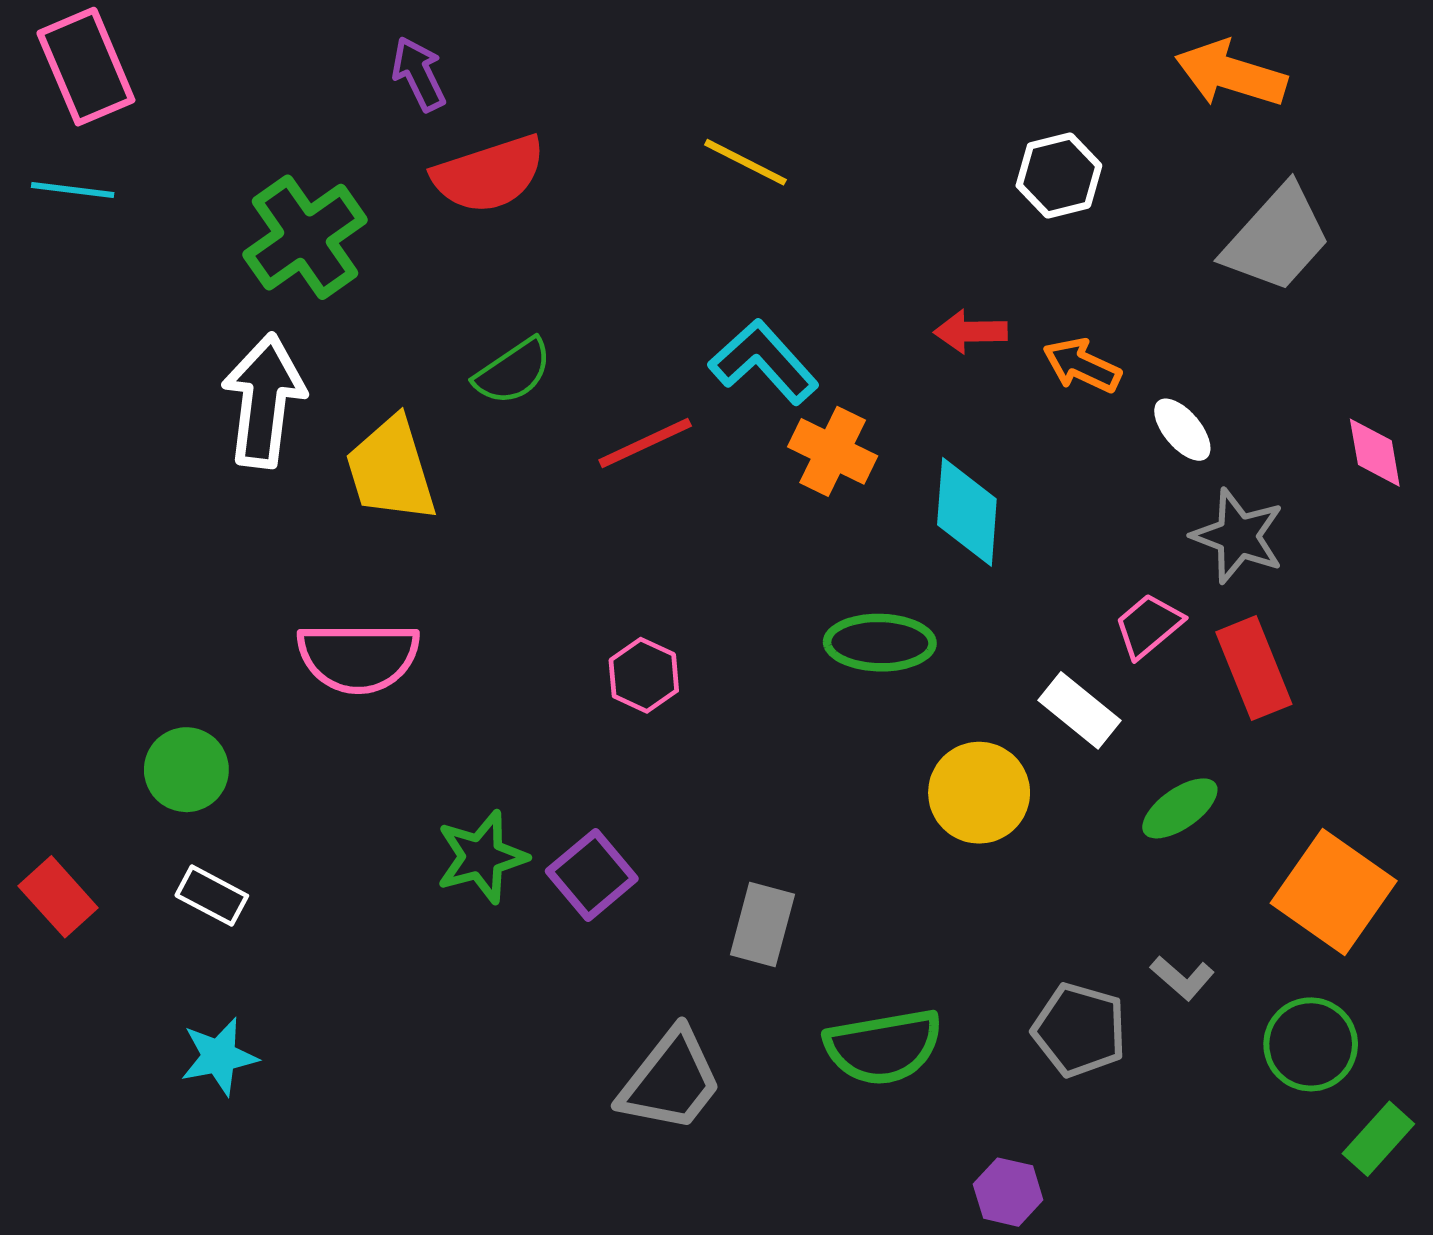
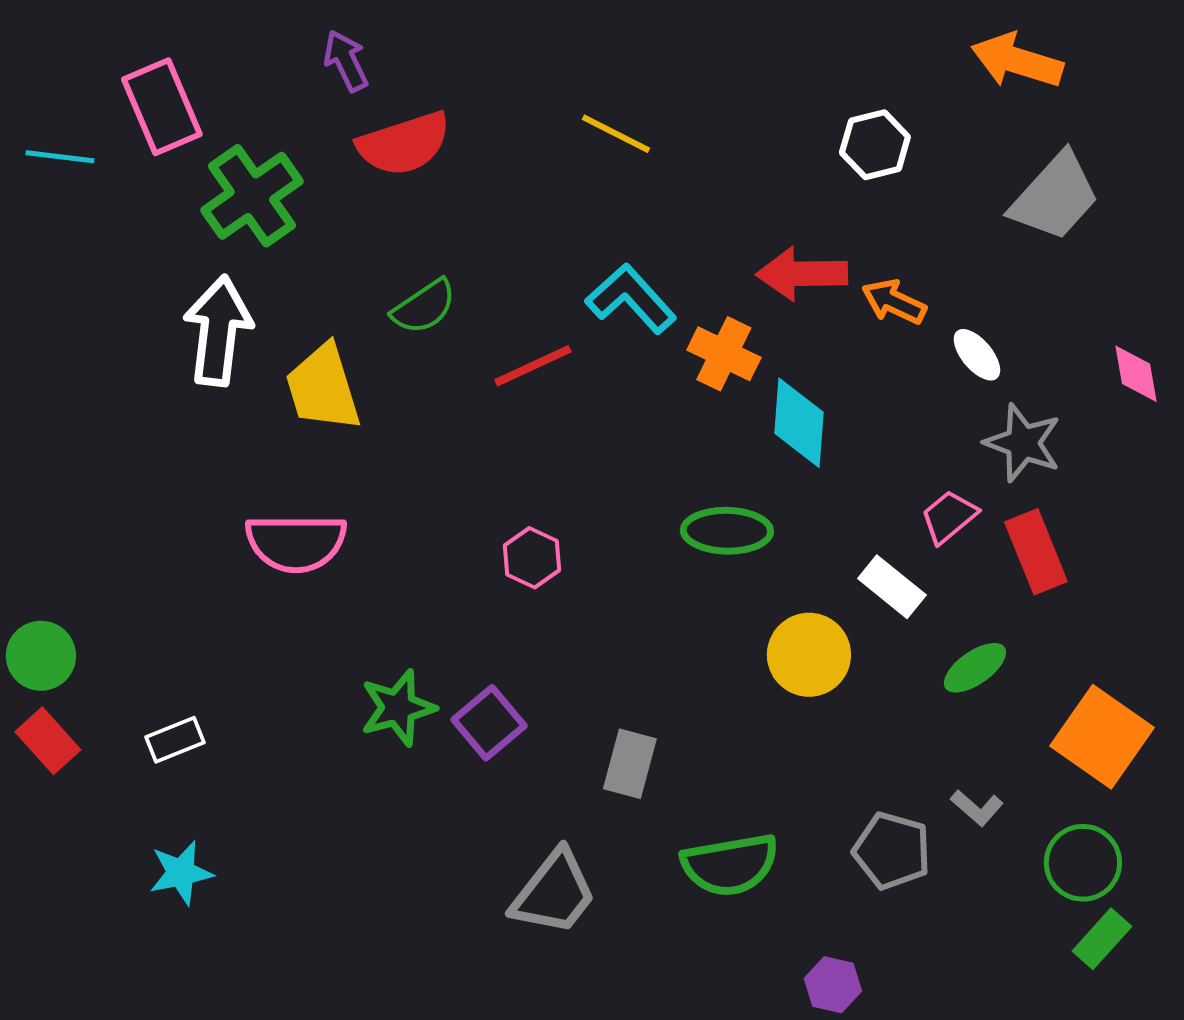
pink rectangle: (86, 67) -> (162, 107), moved
red arrow: (971, 332) -> (802, 274), size x1.5
orange cross: (833, 451) -> (724, 354), moved
green circle: (186, 770) -> (41, 656), moved
white rectangle: (212, 896) -> (175, 740), turned -50
green rectangle: (1378, 1139) -> (1102, 939), moved

